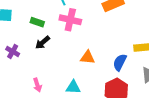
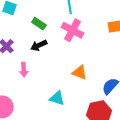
pink arrow: (37, 85) -> (24, 70), moved

